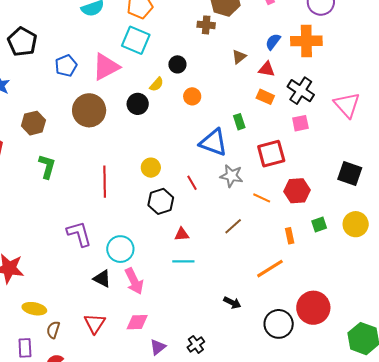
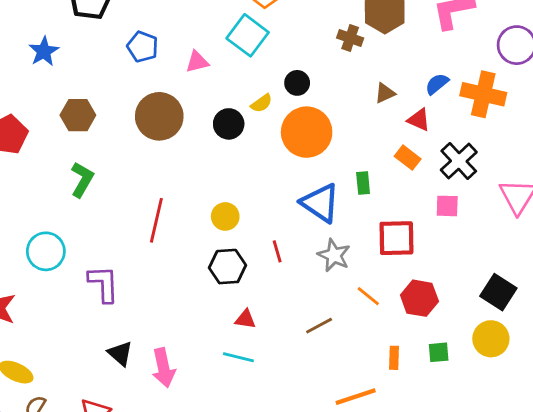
blue pentagon: (66, 66) -> (143, 47), turned 30
pink triangle: (106, 67) -> (197, 62), size x0.6
orange circle: (192, 96) -> (307, 132), size x2.0
yellow circle: (356, 224) -> (491, 339), moved
cyan circle: (120, 249) -> (46, 251), moved

